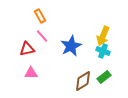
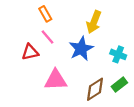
yellow arrow: (103, 36) -> (94, 22), moved
pink triangle: (31, 73) -> (56, 80), moved, size x1.5

